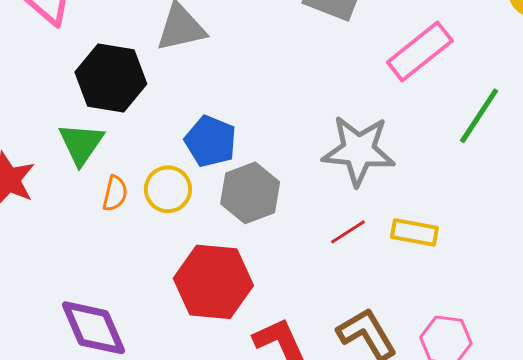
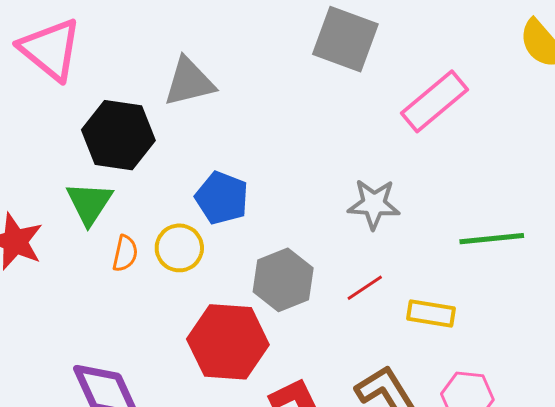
green line: (479, 116) -> (492, 239), moved, turned 52
gray star: (359, 150) -> (374, 204), size x0.7
gray hexagon: (250, 193) -> (283, 280), moved
yellow rectangle: (414, 232) -> (431, 313), moved

